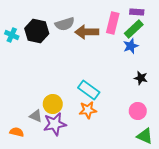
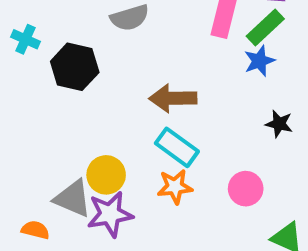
black hexagon: (37, 31) -> (75, 67), moved
brown arrow: (87, 32) -> (173, 98), moved
pink circle: (138, 111) -> (246, 189), moved
gray triangle: (36, 116) -> (73, 198), size x1.5

